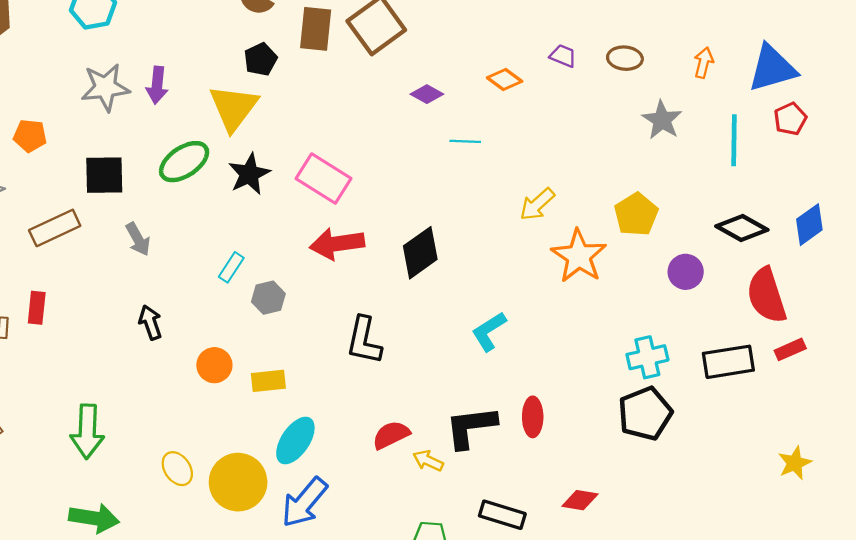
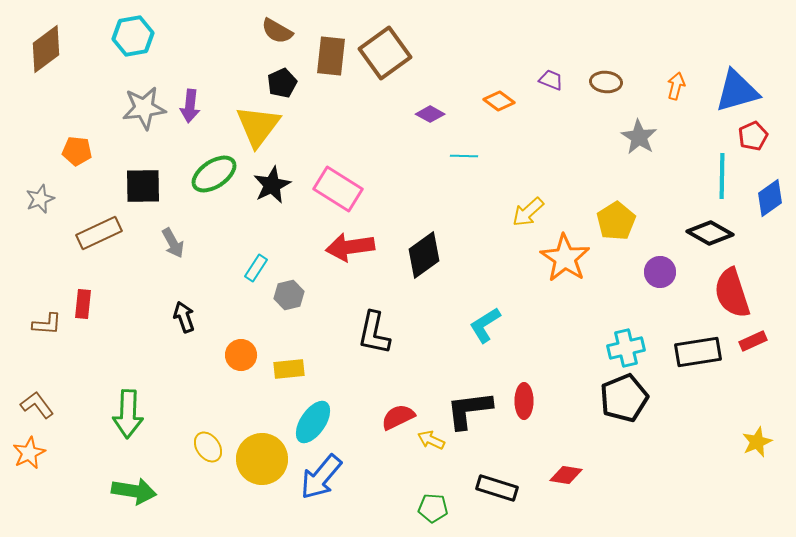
cyan line: (734, 140) -> (722, 176), moved
blue diamond: (809, 225) -> (770, 198), moved

